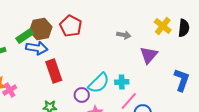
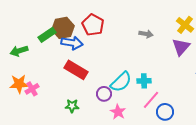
blue arrow: (37, 48) -> (72, 43), moved
purple triangle: (149, 55) -> (181, 47), moved
red rectangle: (54, 71) -> (76, 70), turned -40

